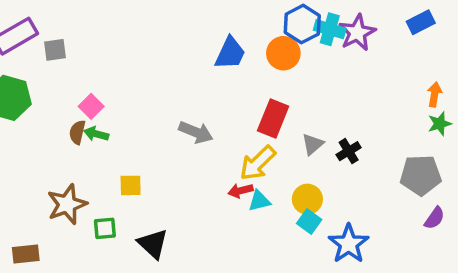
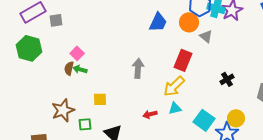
gray arrow: (196, 132) -> (138, 68), turned -108
gray triangle: (313, 144) -> (206, 36), moved, turned -40
red arrow: (240, 191) -> (150, 114), moved
yellow circle: (307, 199) -> (236, 118), moved
cyan square: (309, 221) -> (204, 120), size x1.5

